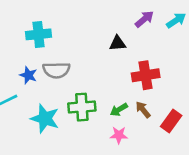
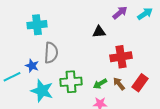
gray semicircle: (56, 70) -> (51, 53), turned -85
blue star: (28, 75) -> (32, 66), moved
red rectangle: (171, 121) -> (140, 83), moved

